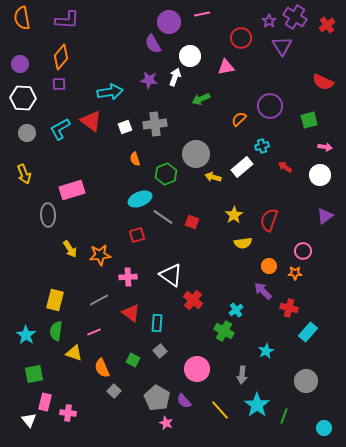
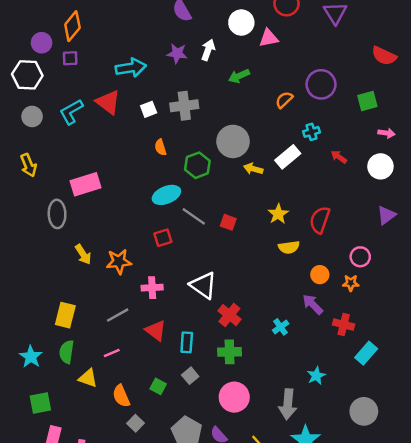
white circle: (190, 56) -> (241, 23), moved
purple circle: (20, 64) -> (42, 43), moved
green cross: (224, 331) -> (229, 352), moved, turned -30
gray arrow: (242, 375) -> (288, 404), size x1.4

